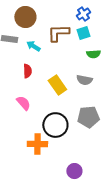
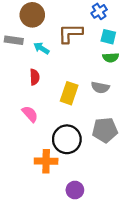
cyan square: (83, 33) -> (108, 37), moved, turned 32
yellow rectangle: (57, 85) -> (69, 93), turned 54
purple circle: (74, 171) -> (75, 190), moved

